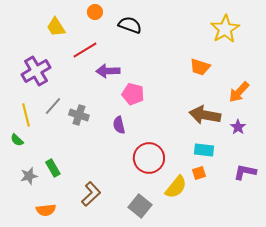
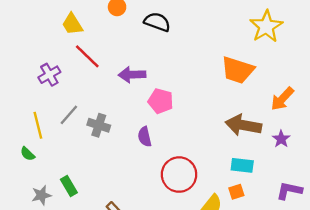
red line: (85, 50) -> (87, 56), moved, turned 75
orange trapezoid: (200, 67) -> (238, 70), size x1.4
purple cross: (36, 71) -> (49, 75), size x0.7

